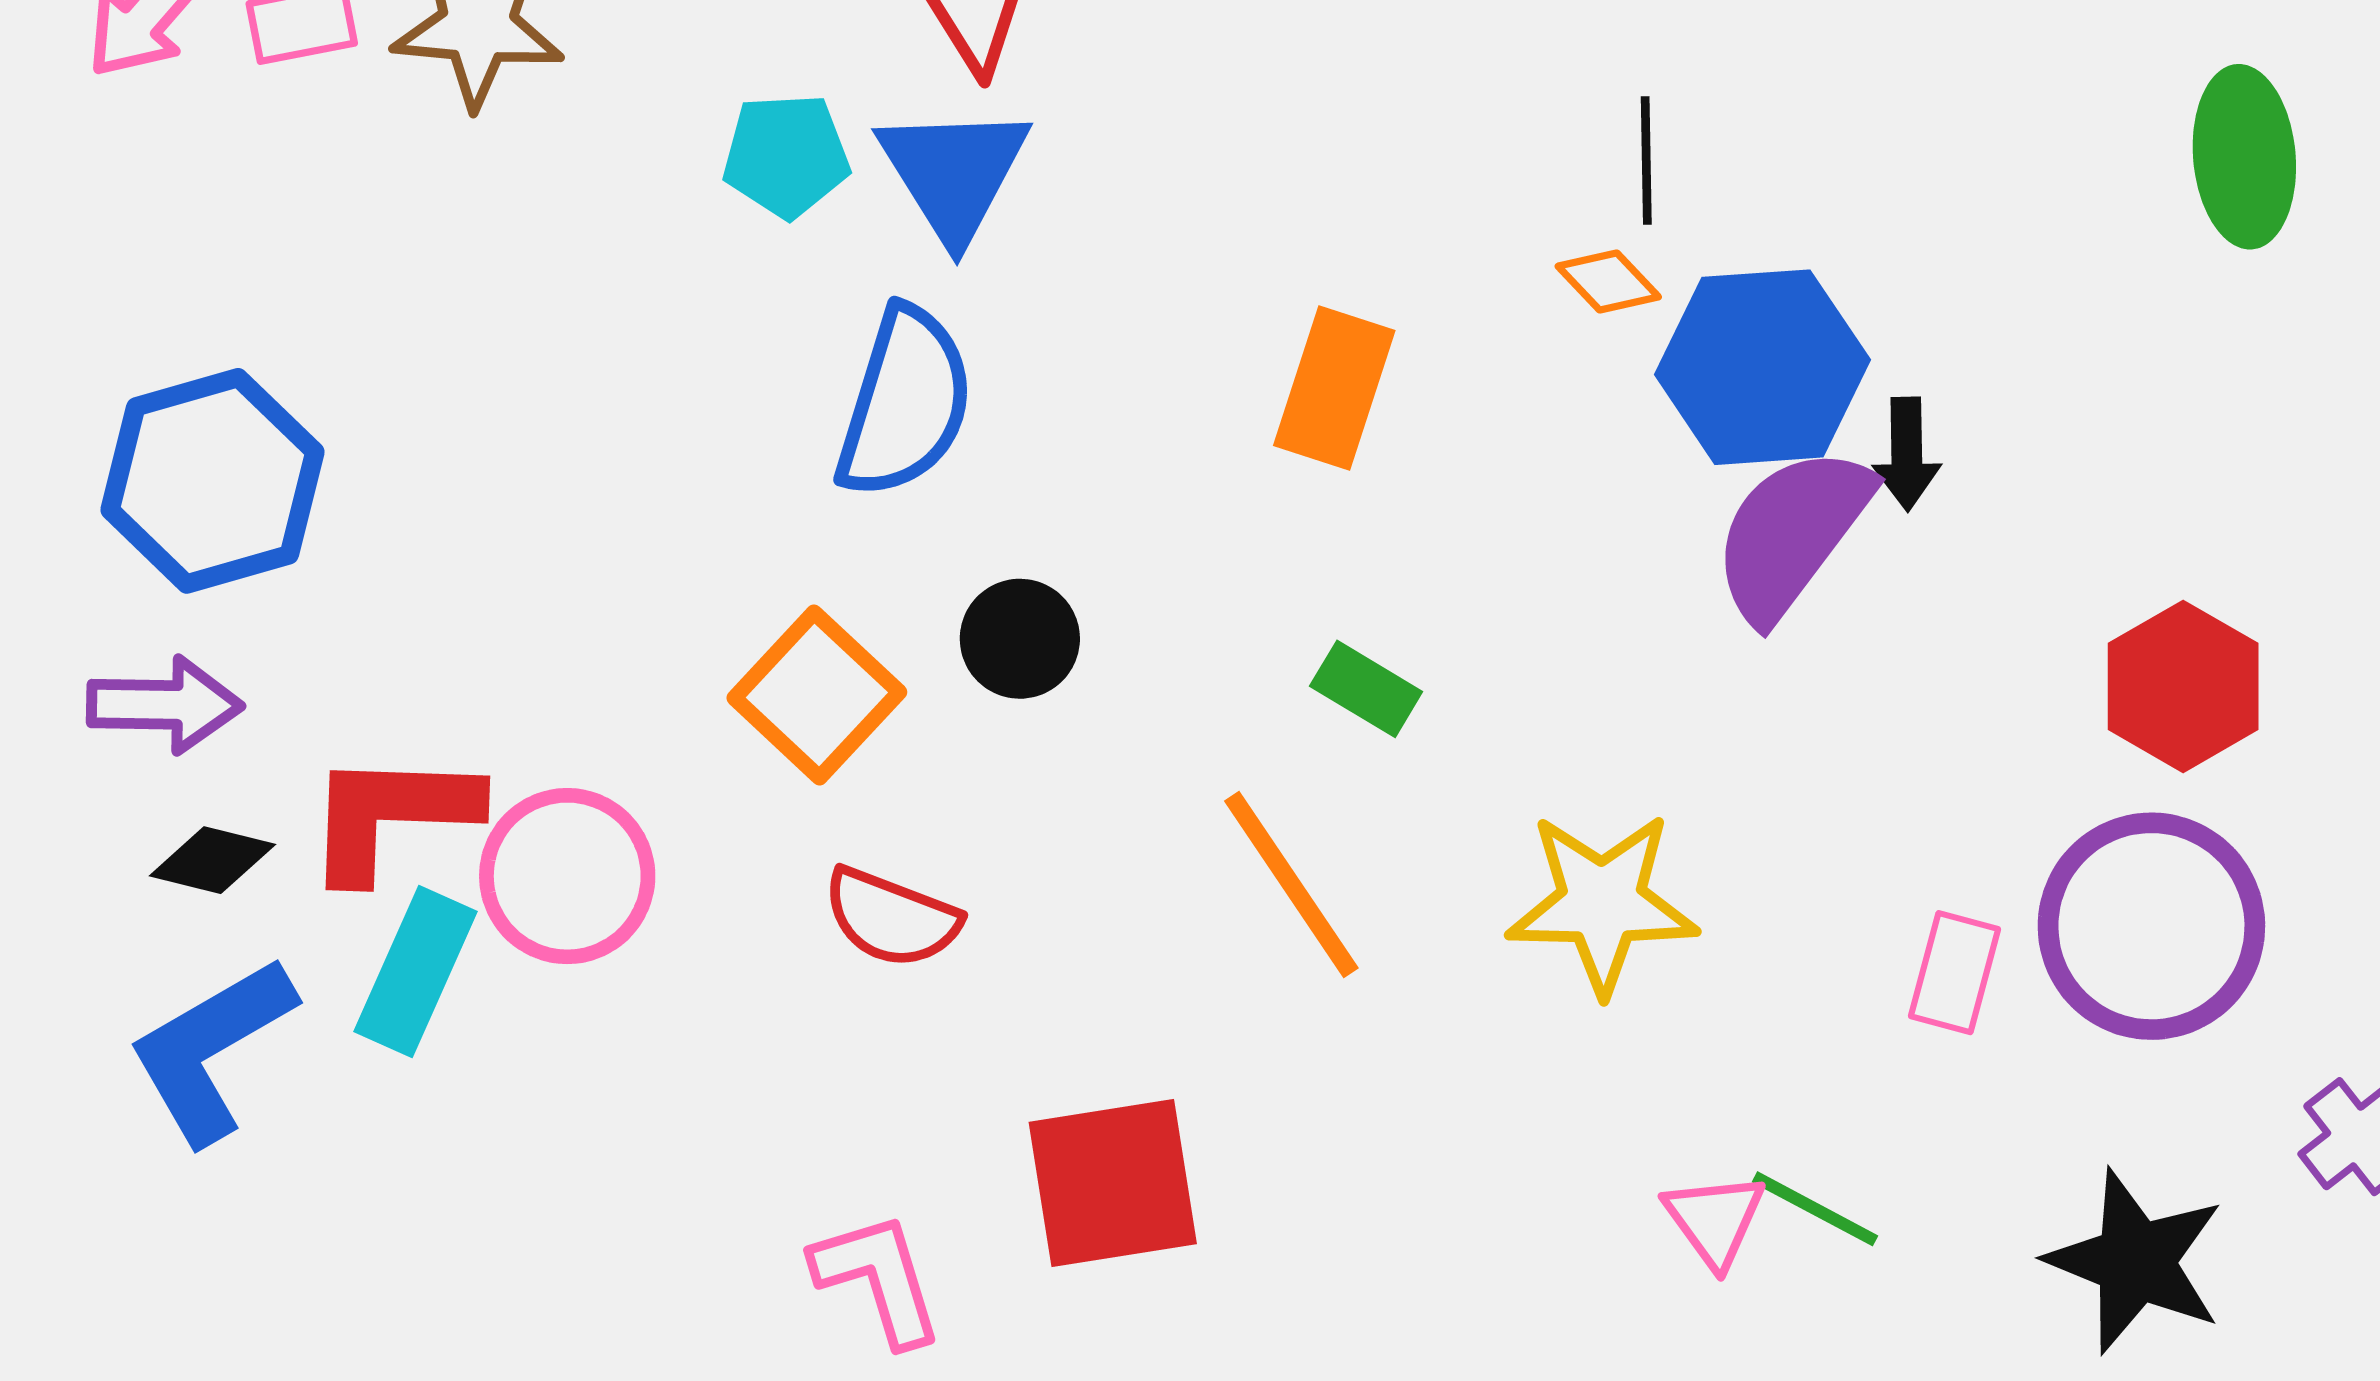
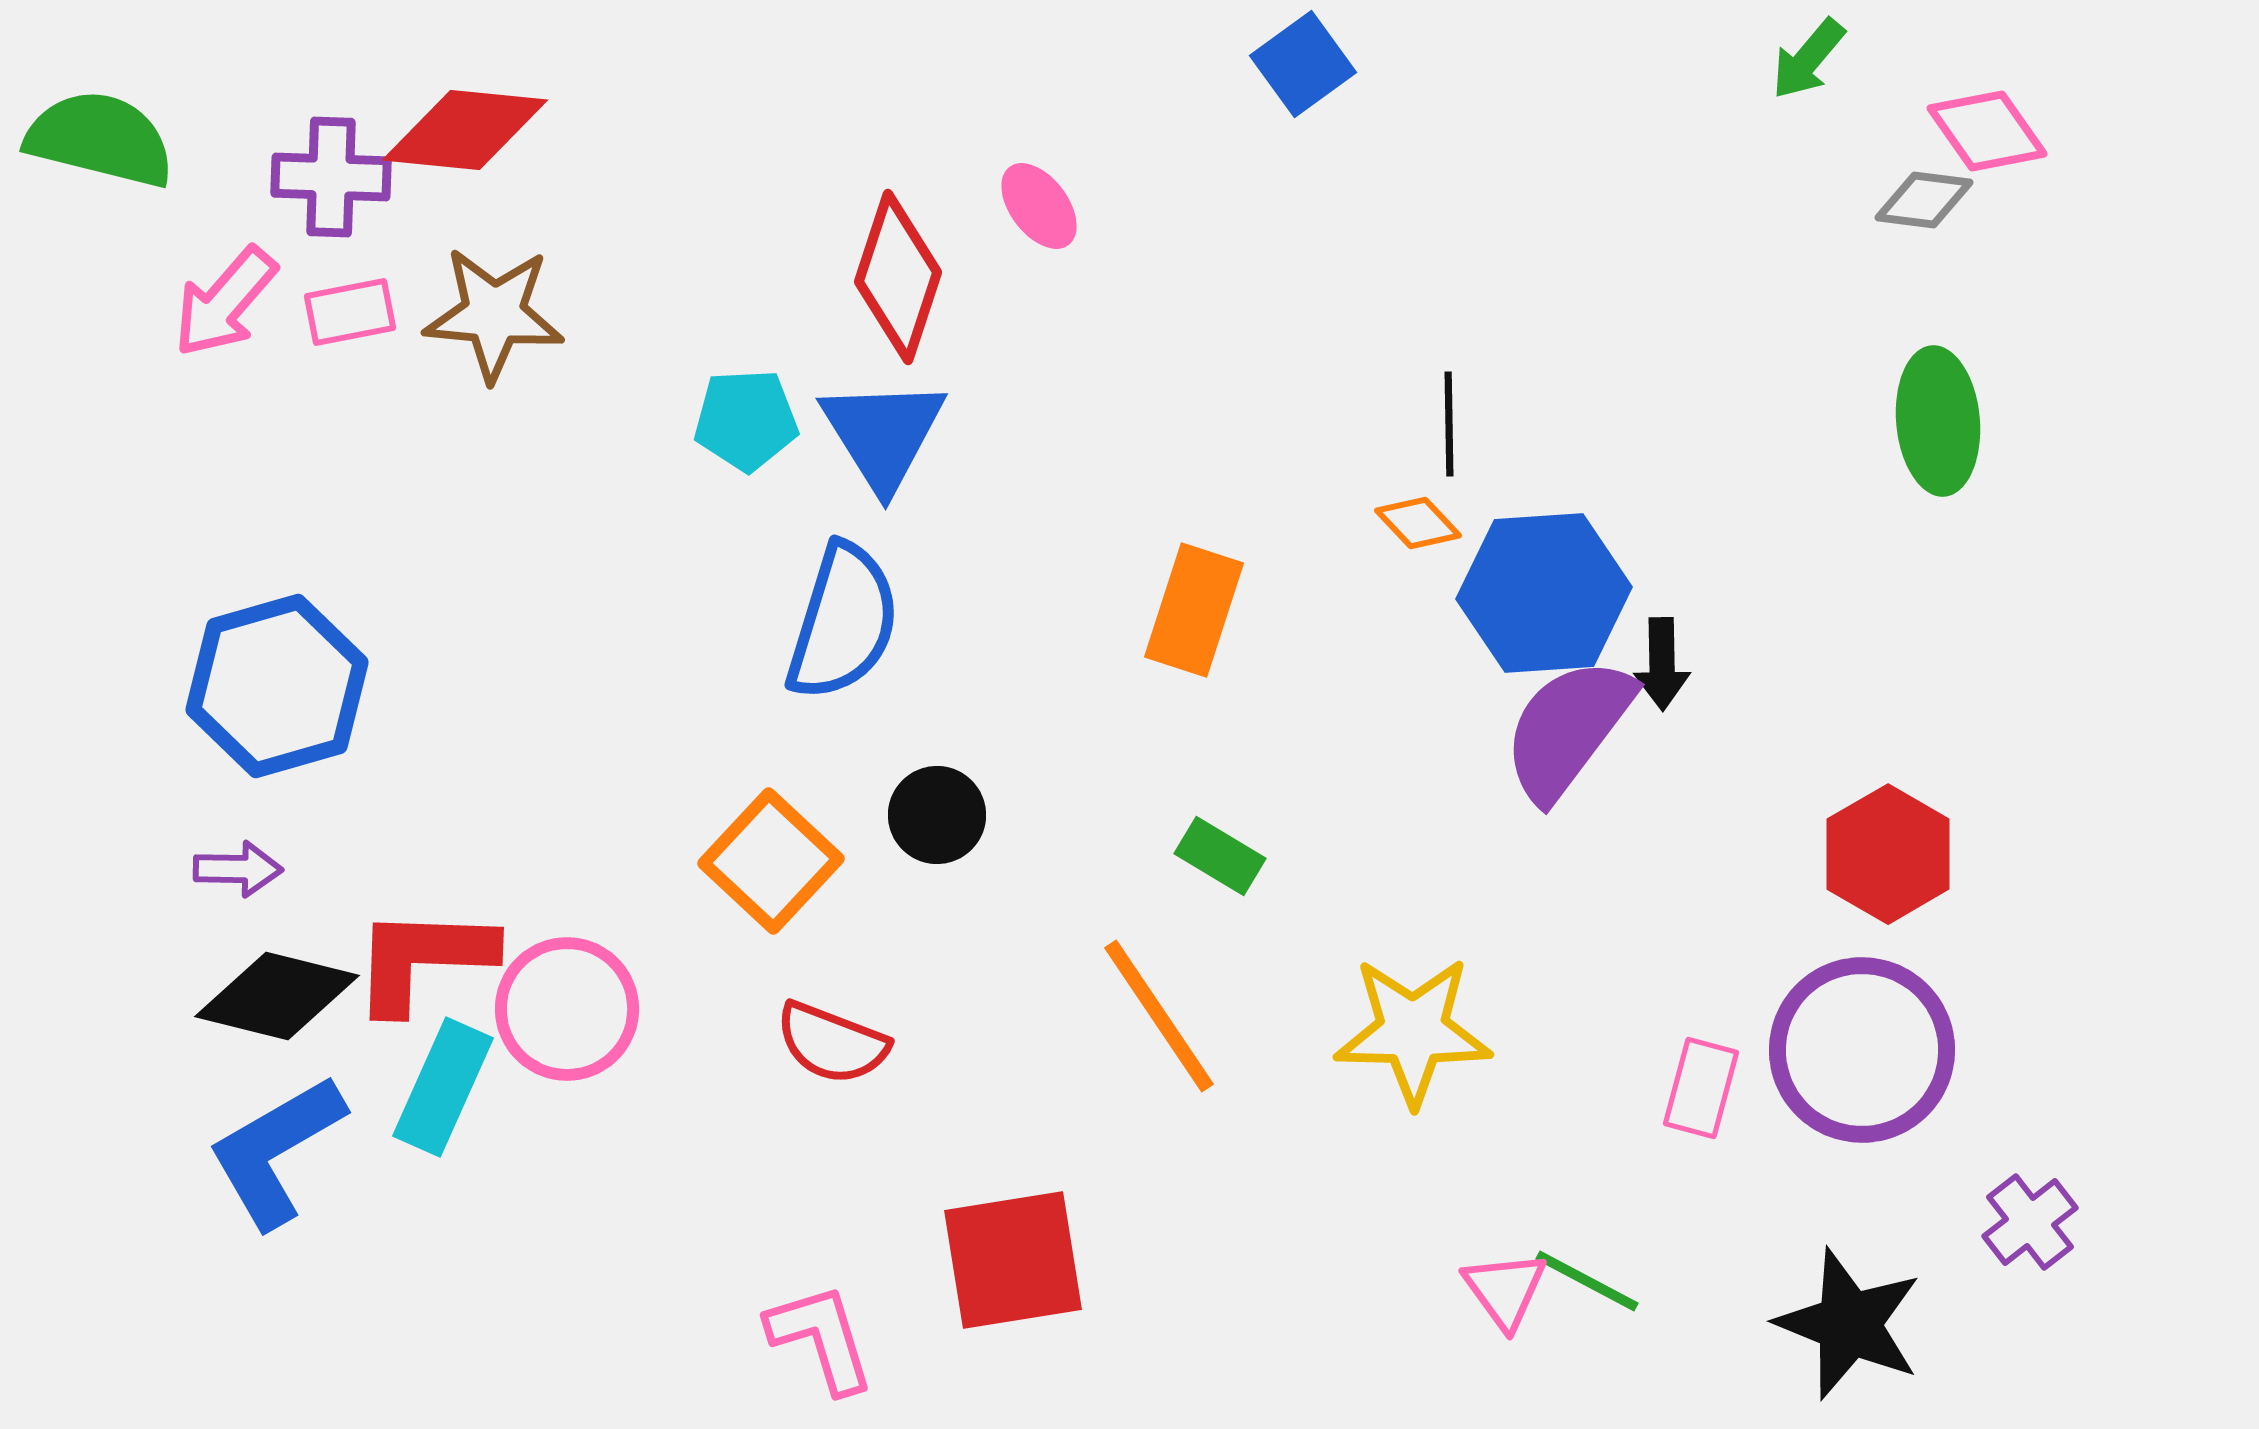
purple arrow: (165, 705) -> (238, 869), size x0.7
black diamond: (212, 860) -> (277, 996), size x1.6

